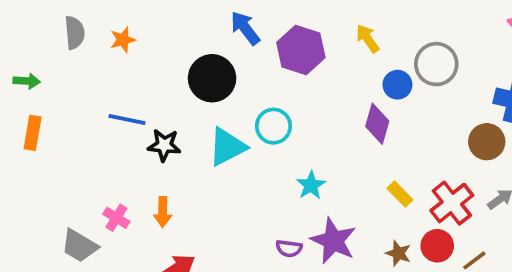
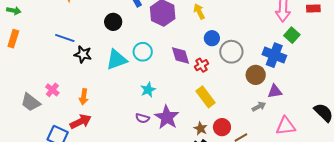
gray circle: (436, 64) -> (231, 52), moved
black circle: (212, 78) -> (113, 22), size x0.7
purple diamond: (377, 124) -> (181, 55), moved, turned -40
cyan star: (311, 185) -> (148, 90), moved
yellow rectangle: (400, 194) -> (206, 97), size x1.5
red cross: (452, 203) -> (201, 65), moved, size x0.6
orange arrow: (163, 212) -> (84, 97), moved

